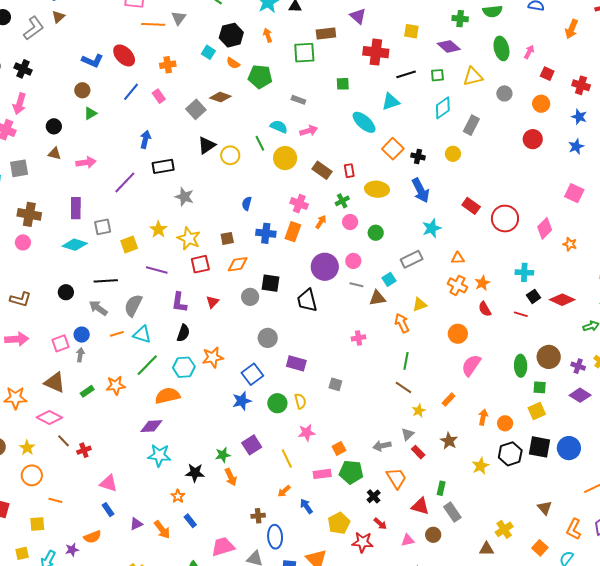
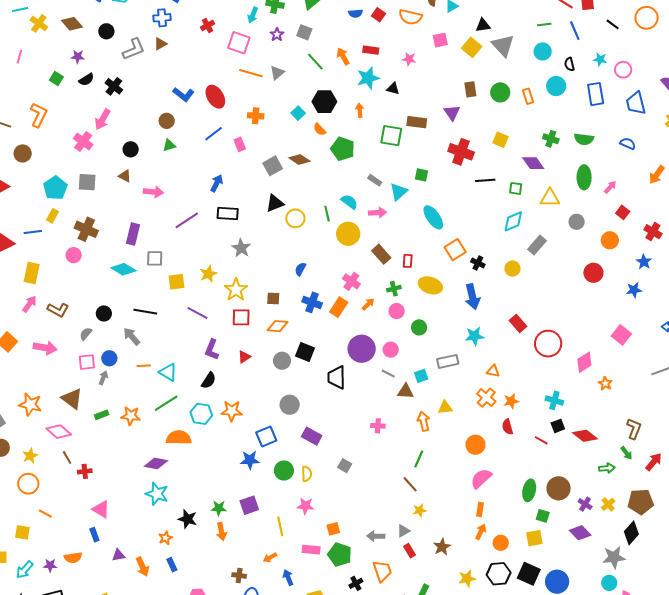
cyan triangle: (391, 102) -> (399, 192), moved, turned -36
gray semicircle: (133, 305) -> (86, 334), moved, size x0.6
orange rectangle: (448, 400) -> (480, 510), moved, turned -48

